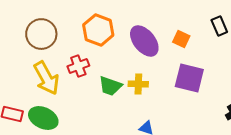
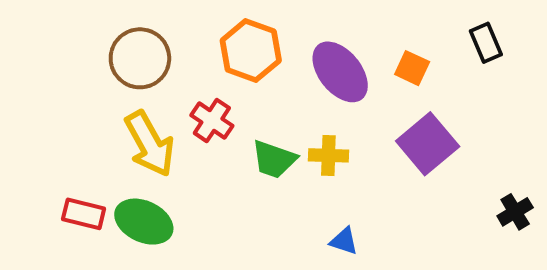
red cross: (78, 66) -> (212, 121), turned -35
purple square: (189, 78) -> (428, 144), turned 36

